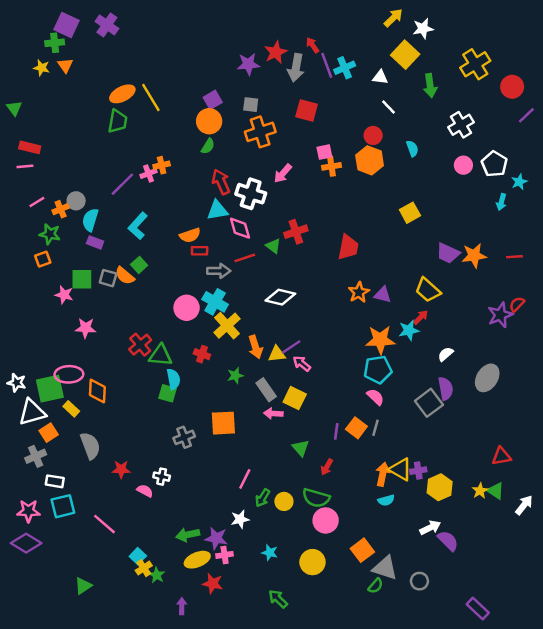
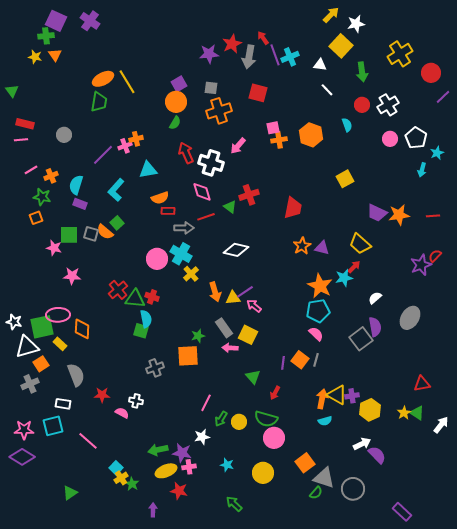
red circle: (373, 135) -> (362, 105), moved
gray circle: (76, 201) -> (64, 135), moved
cyan triangle: (217, 210) -> (148, 170), moved
yellow cross: (227, 326) -> (191, 274), size x0.7
orange star: (380, 340) -> (320, 286), turned 30
red cross: (202, 354) -> (152, 297), moved
green star: (235, 376) -> (198, 336), moved
white rectangle: (55, 481) -> (63, 404), moved
gray circle: (419, 581) -> (353, 489), size x1.5

